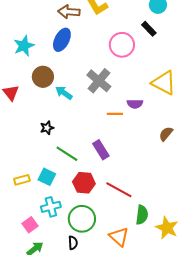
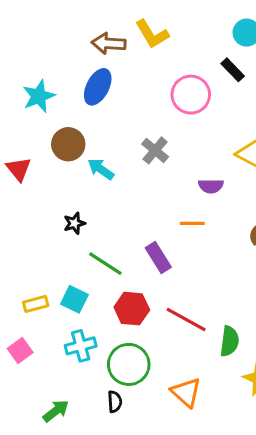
gray cross: (99, 81) -> (155, 150), size x0.7
orange line: (115, 114) -> (192, 223), moved
green semicircle: (142, 215) -> (230, 341), moved
pink square: (30, 225) -> (20, 350), moved

